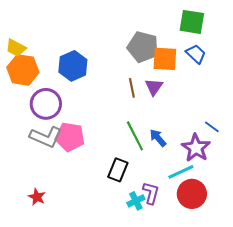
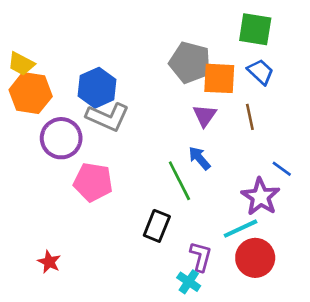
brown line: (132, 88) -> (250, 117), moved
gray L-shape: (46, 137) -> (108, 117), moved
blue arrow: (158, 138) -> (199, 158), moved
cyan cross: (136, 201) -> (189, 282), moved, turned -30

